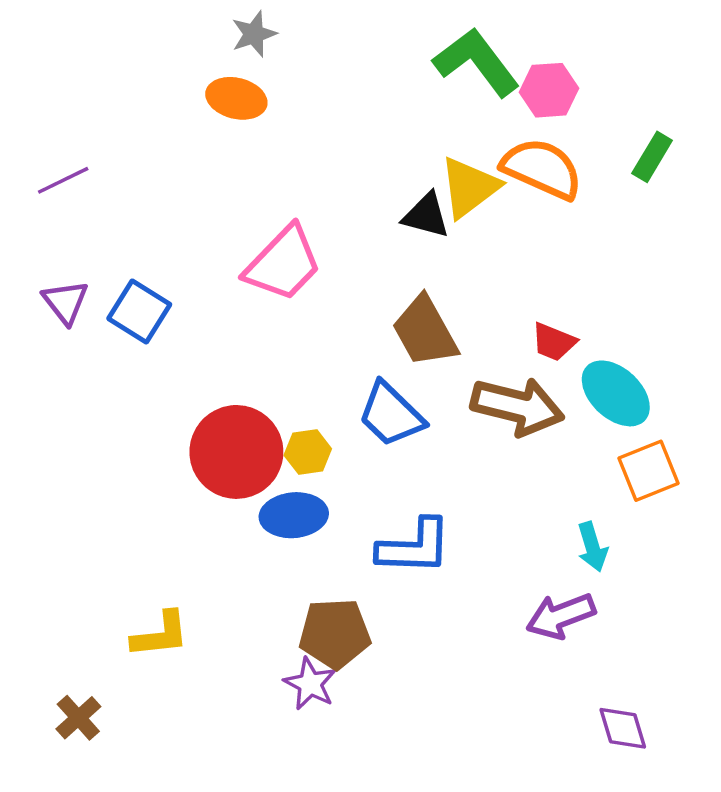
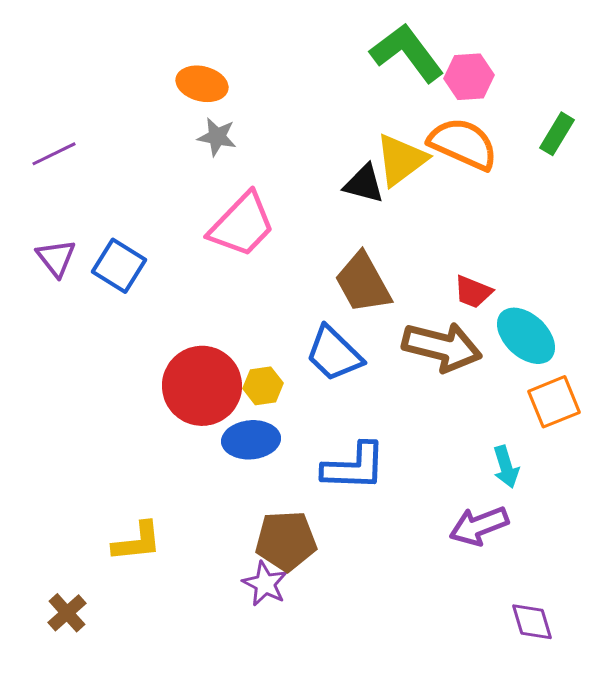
gray star: (254, 34) -> (217, 137), moved, turned 30

